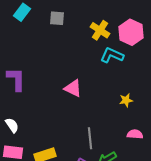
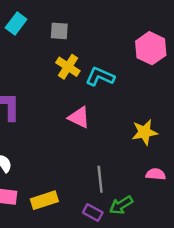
yellow cross: (100, 30) -> (68, 67), moved
cyan L-shape: (112, 55) -> (100, 77), moved
yellow star: (126, 100) -> (145, 132), size x1.5

